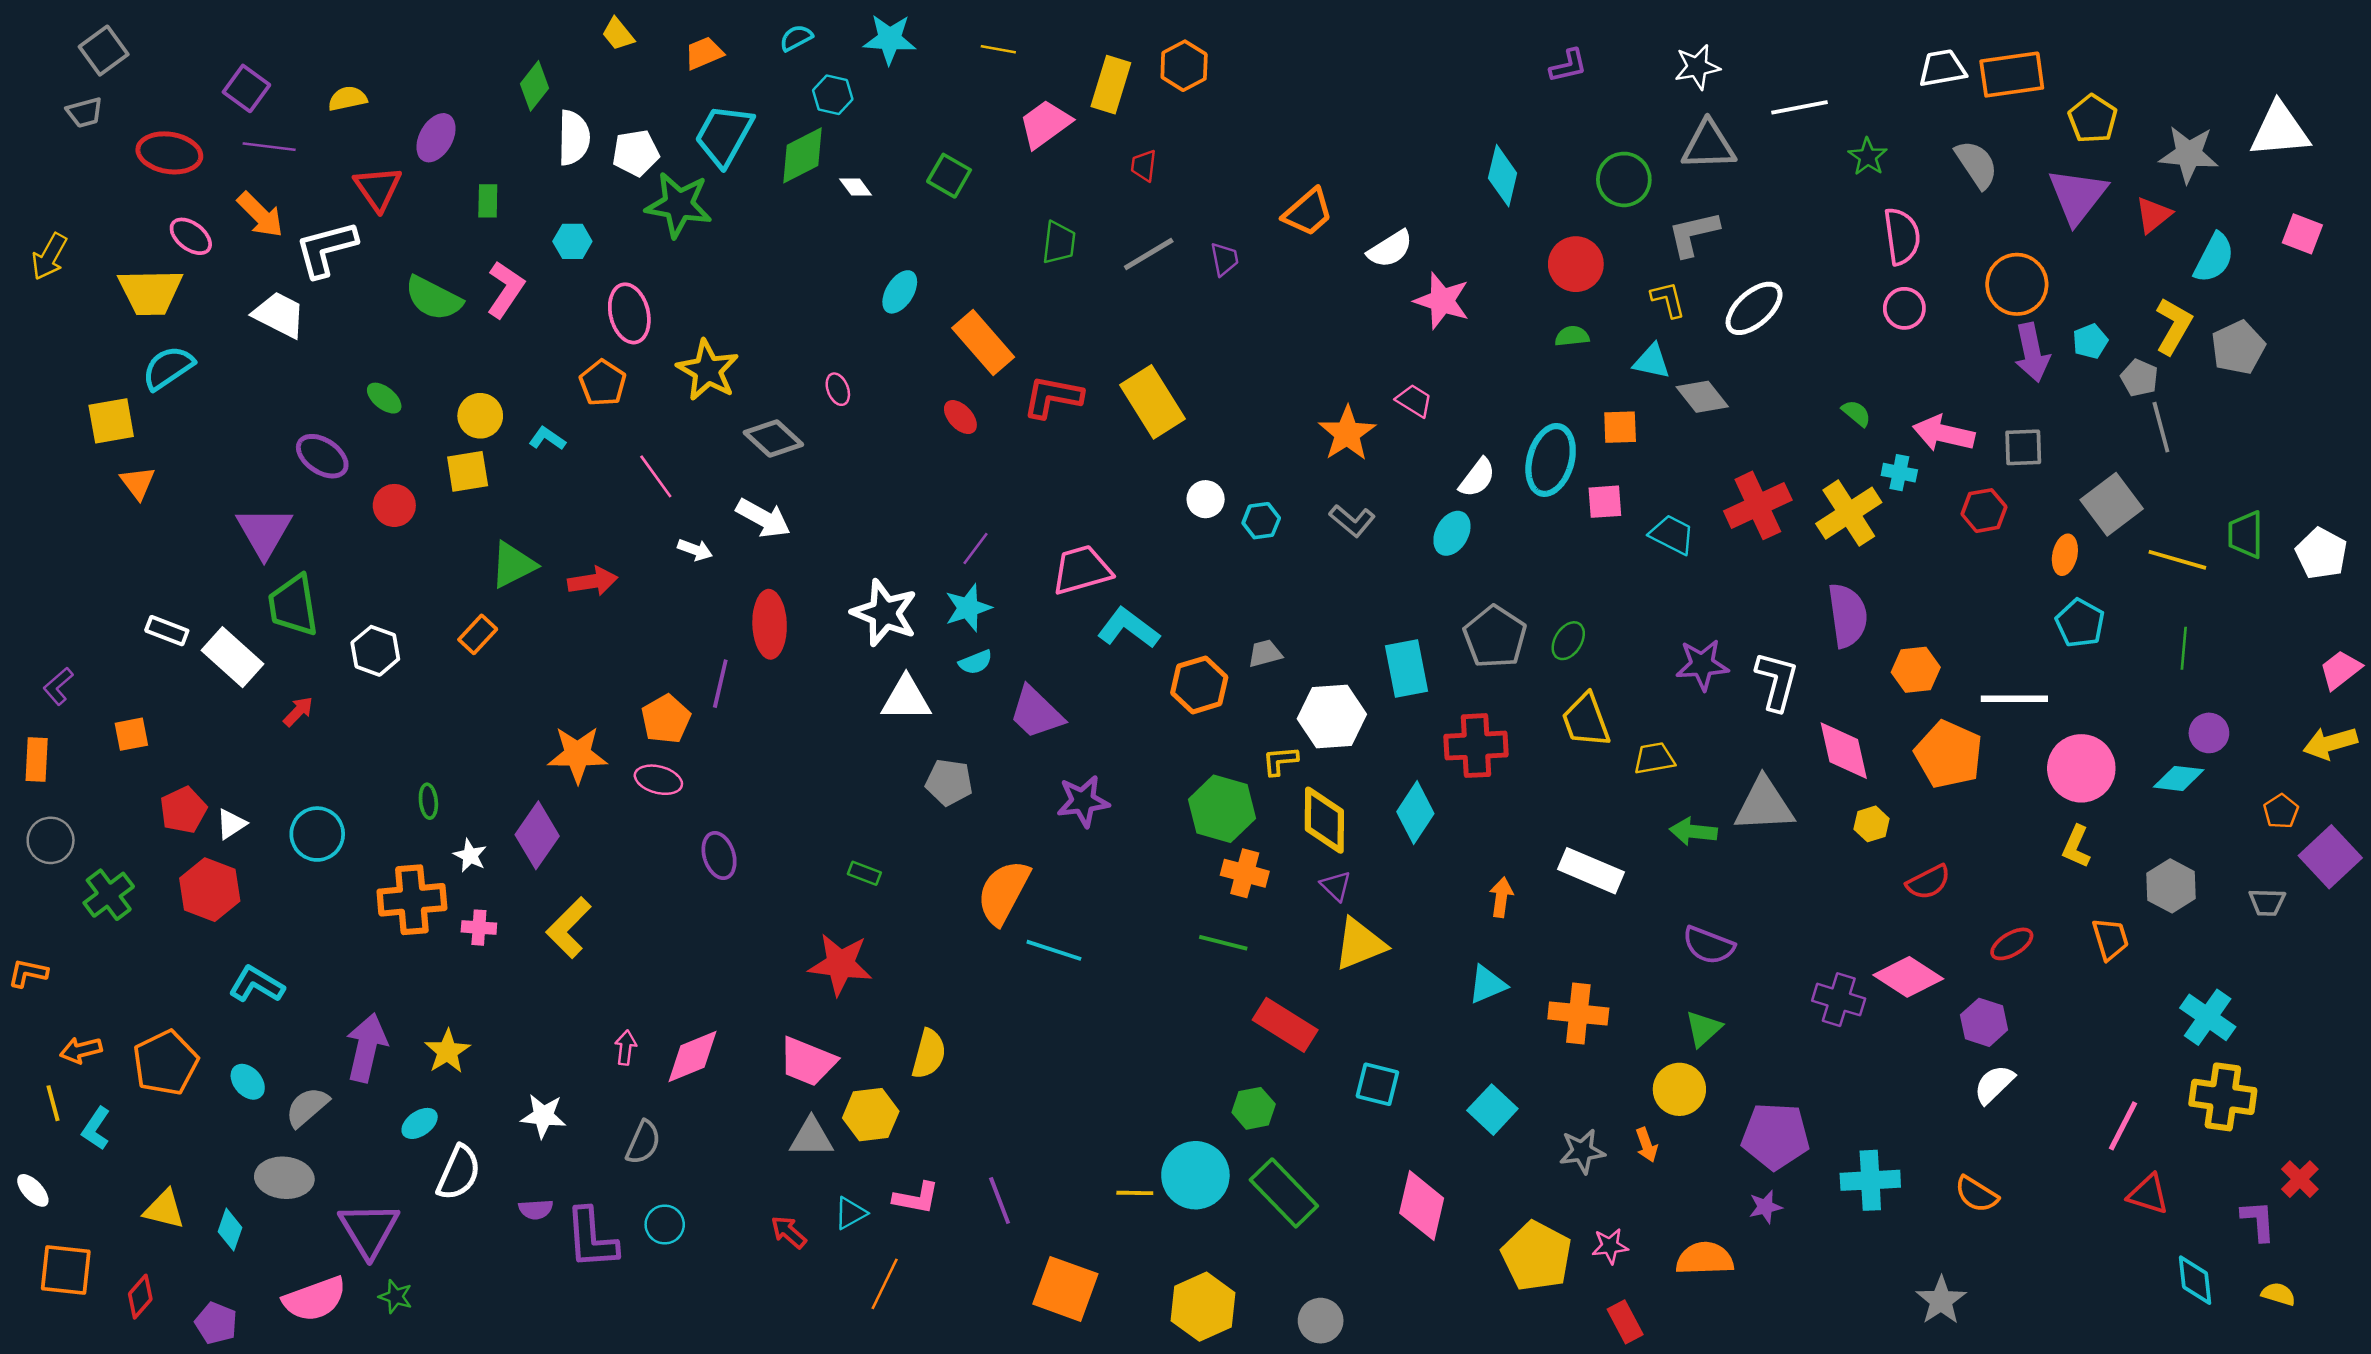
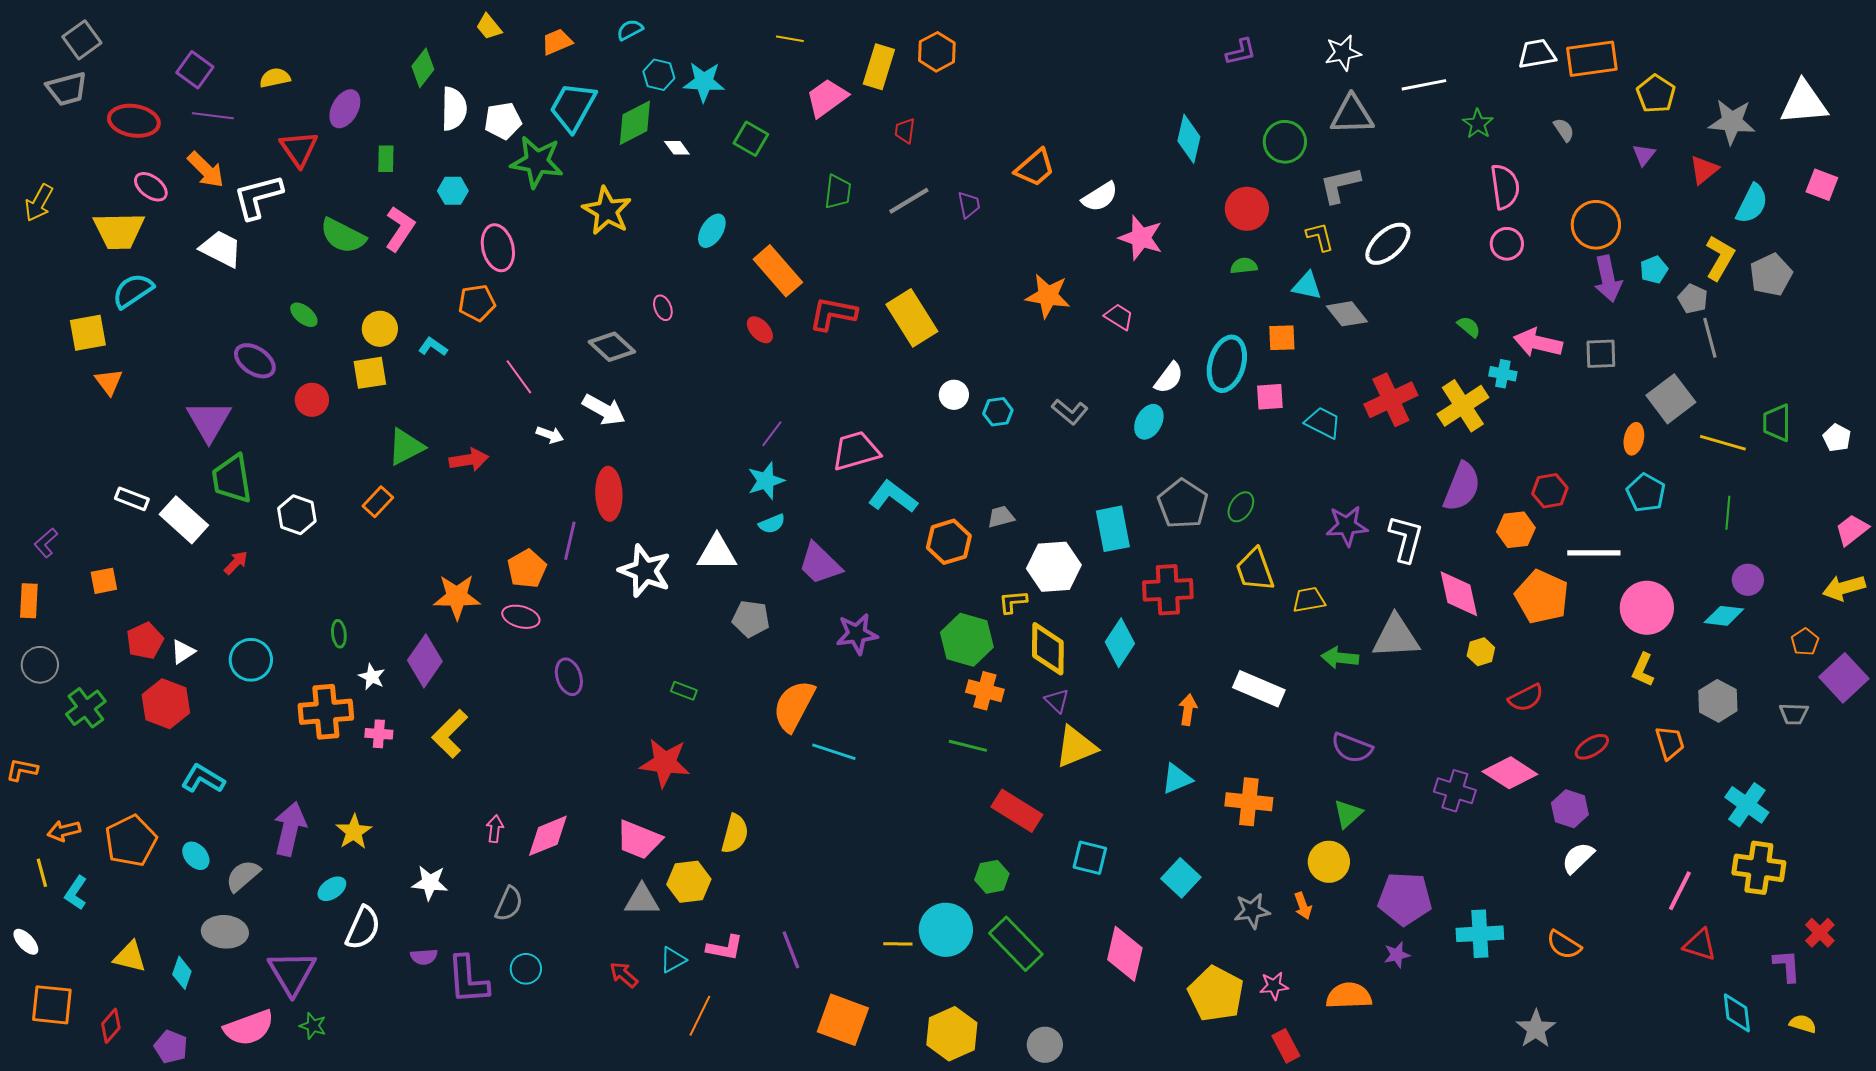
cyan star: (890, 39) -> (704, 82), moved
gray trapezoid: (85, 112) -> (67, 89), size x1.4
gray semicircle: (1976, 164) -> (1564, 130), size x0.6
purple triangle: (2078, 196) -> (1644, 155), size x0.5
yellow star: (708, 370) -> (607, 211), moved
orange pentagon: (603, 383) -> (477, 303), turned 30
orange star: (1347, 433) -> (1048, 296), moved, turned -30
red hexagon: (1984, 511) -> (1550, 491), moved
white pentagon: (2321, 553) -> (1837, 438), size x0.7
white star: (885, 613) -> (645, 571), moved
purple semicircle: (1848, 615) -> (1462, 487), turned 30

